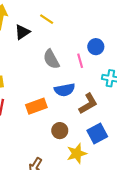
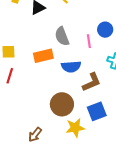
orange rectangle: (36, 106) -> (43, 56), moved
brown circle: (60, 131) -> (62, 104), size x1.5

